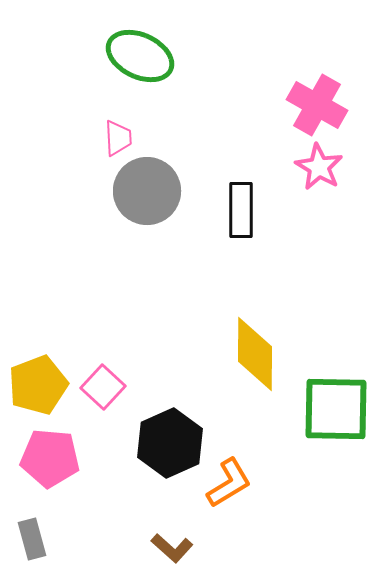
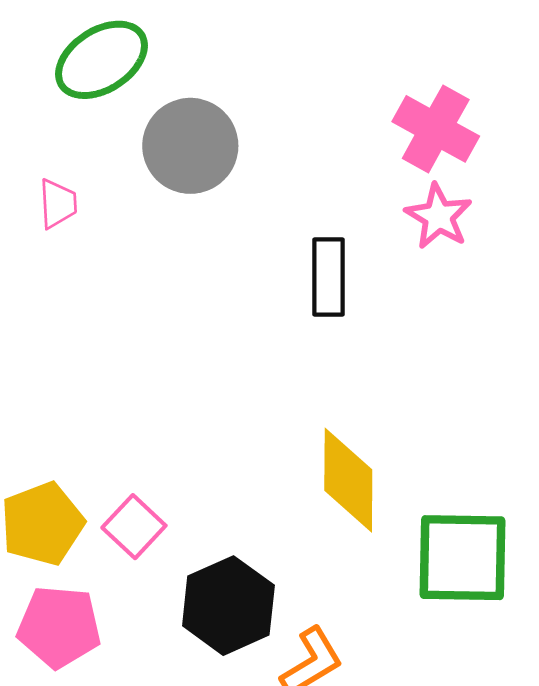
green ellipse: (140, 56) -> (101, 60), moved, turned -58
pink trapezoid: (118, 138) -> (58, 204), moved
gray circle: (147, 191) -> (190, 146), moved

